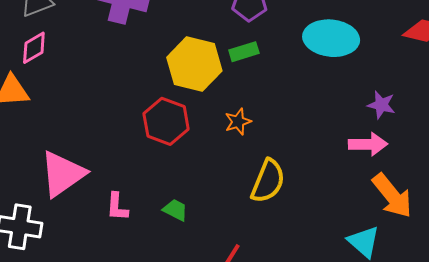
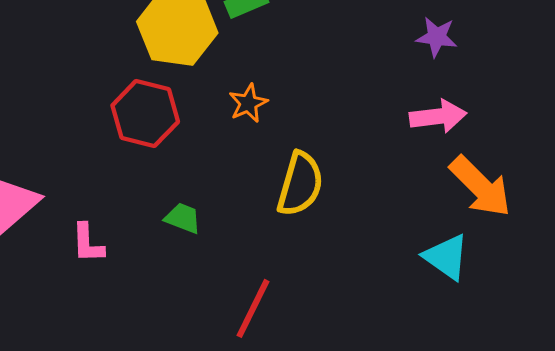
purple star: (381, 105) -> (437, 37), moved
green trapezoid: (175, 210) -> (183, 218), moved

